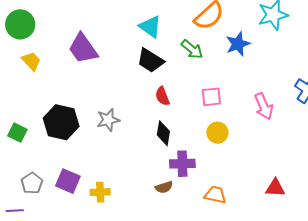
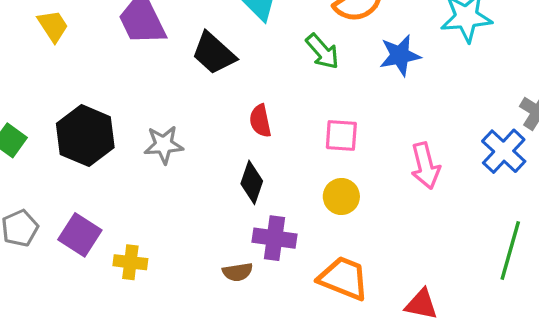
black trapezoid: (150, 61) -> (214, 53), moved
orange trapezoid: (215, 195) -> (344, 278), moved, size x1.4

